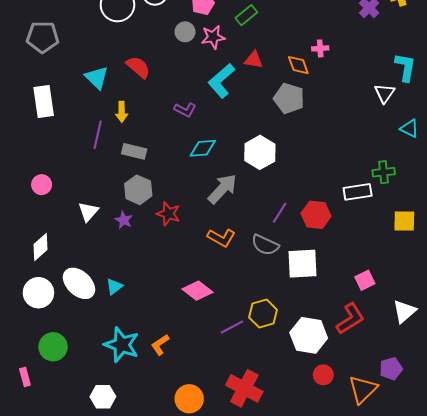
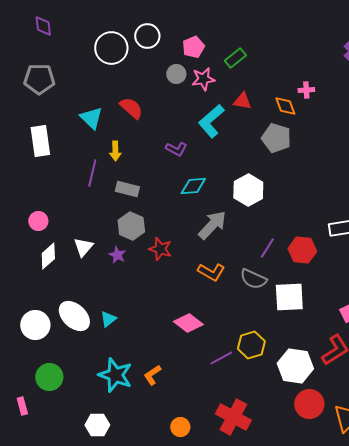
white diamond: (41, 247) -> (48, 256), moved
red circle: (323, 375) -> (309, 404), size x1.5
orange circle: (189, 399) -> (180, 427), size x0.7

